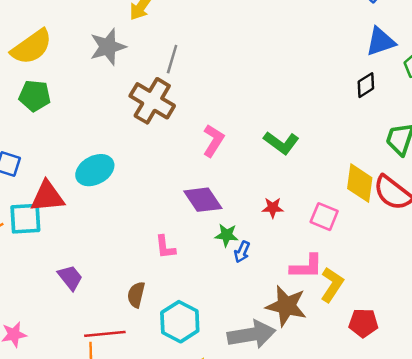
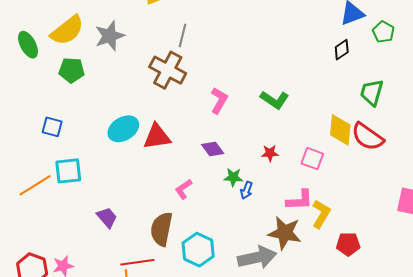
gray star: (108, 47) -> (110, 36), moved
red triangle: (47, 196) -> (157, 137), moved
purple diamond: (203, 200) -> (213, 149), size x0.7
pink L-shape: (165, 247) -> (184, 189), turned 65
brown semicircle: (136, 295) -> (161, 229), size x1.6

